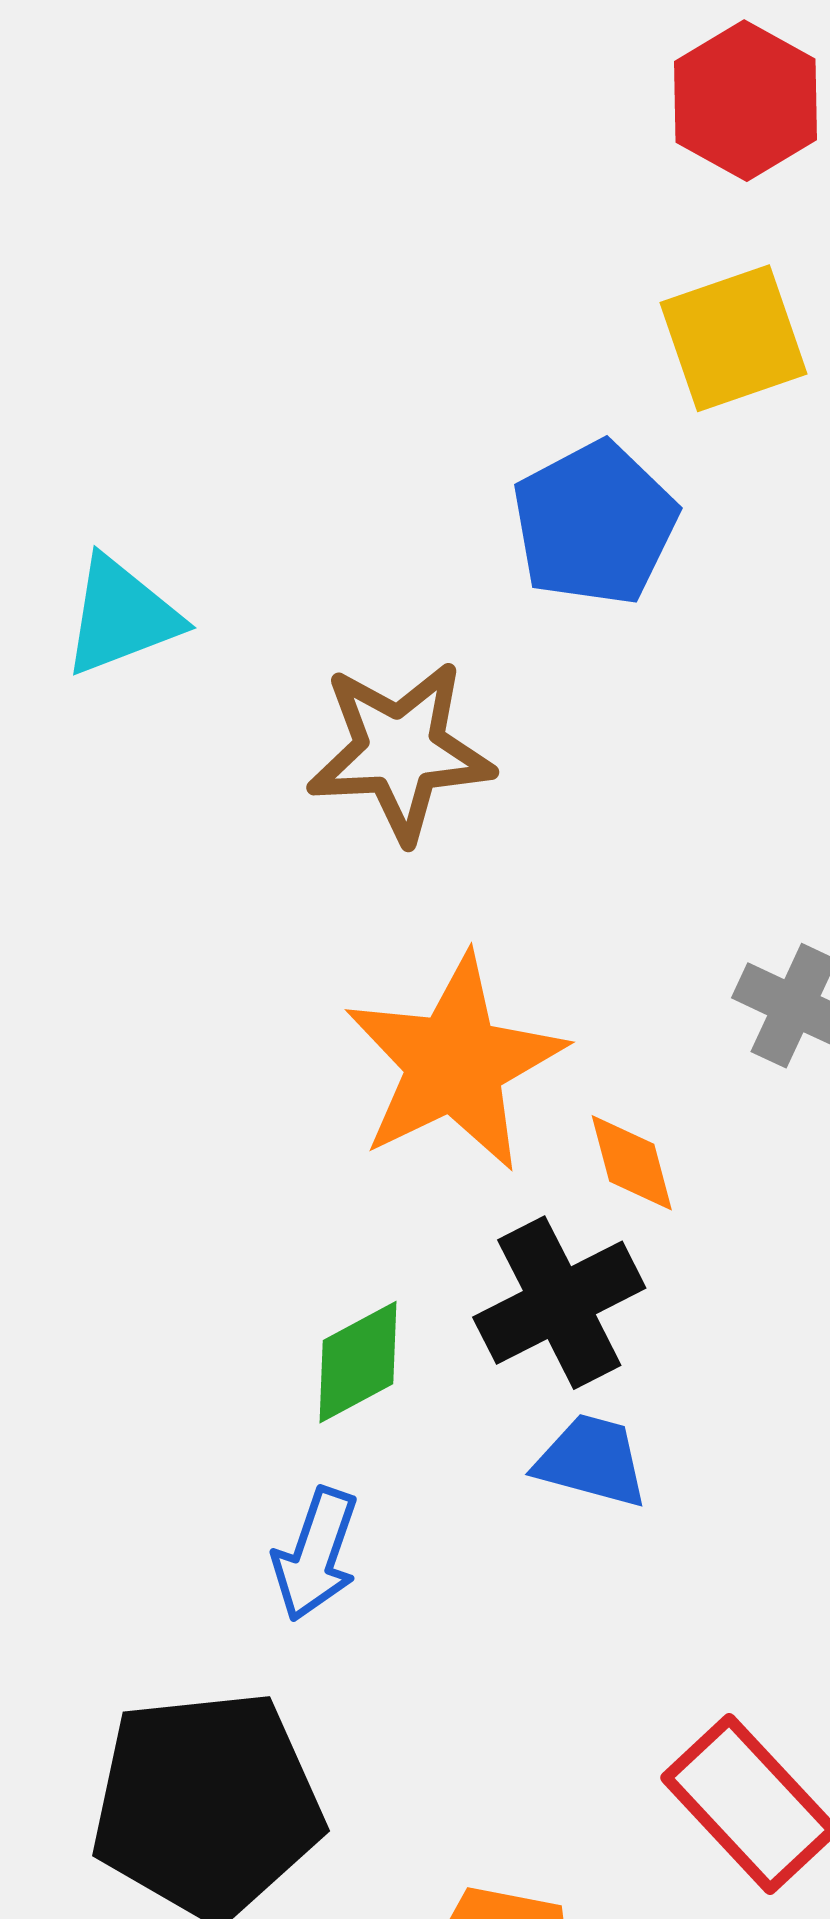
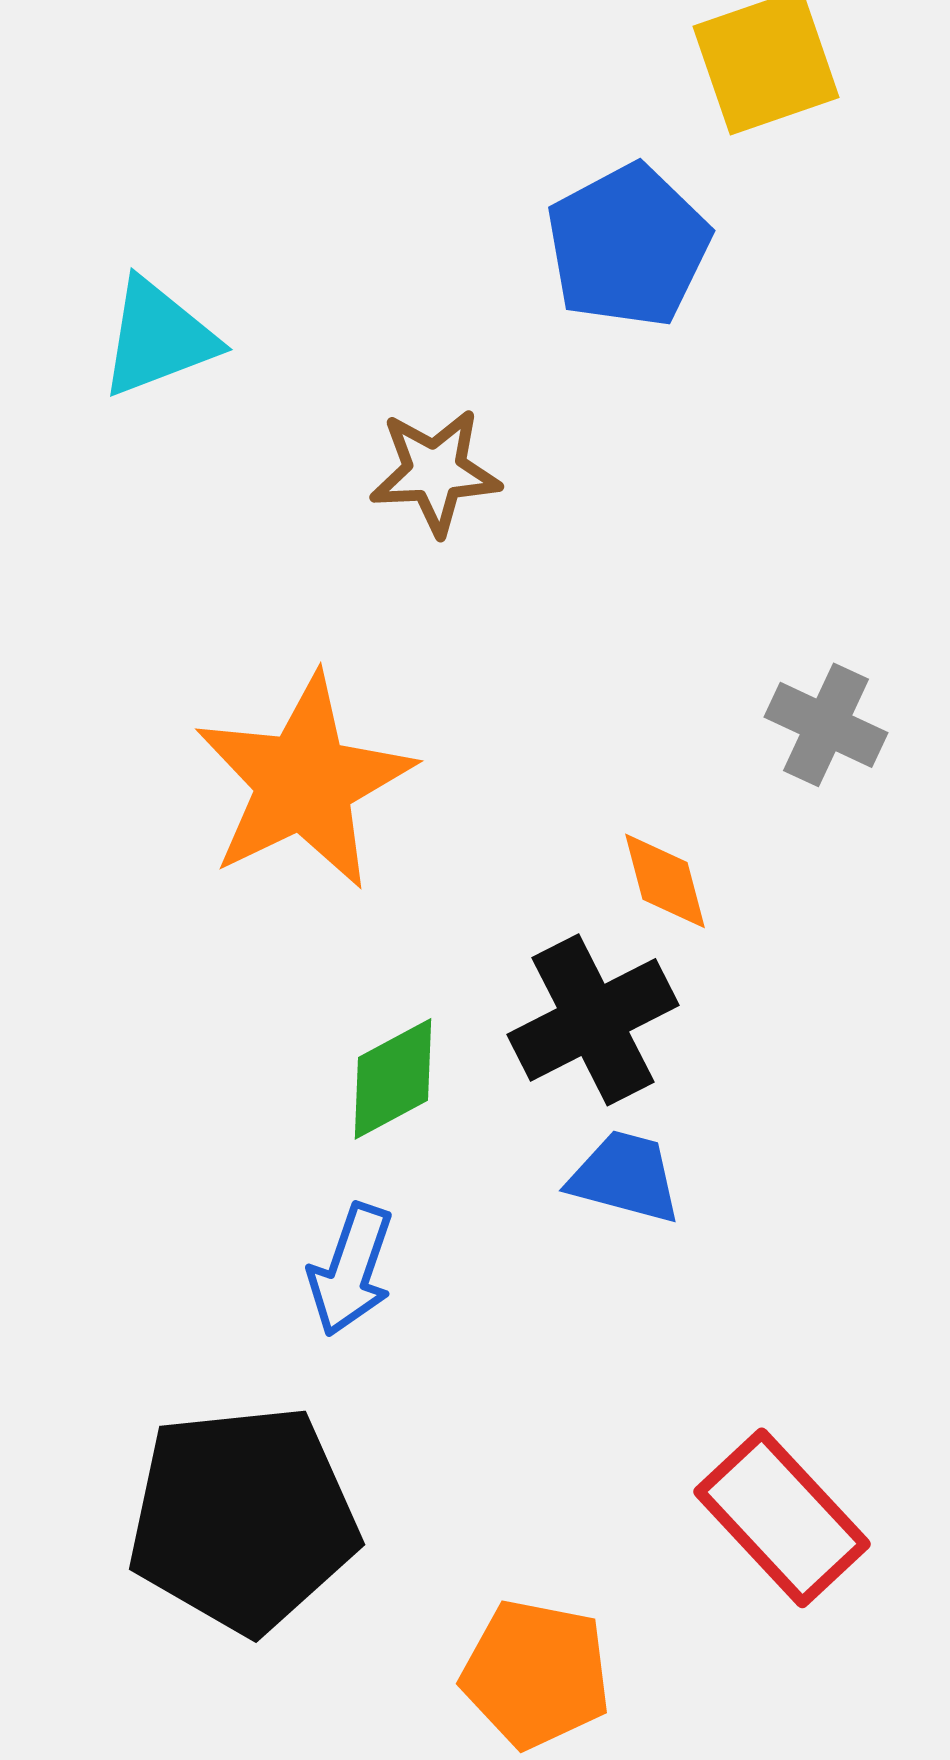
brown star: (400, 751) -> (435, 472), size x0.7
orange star: (455, 1063) -> (304, 782), moved

